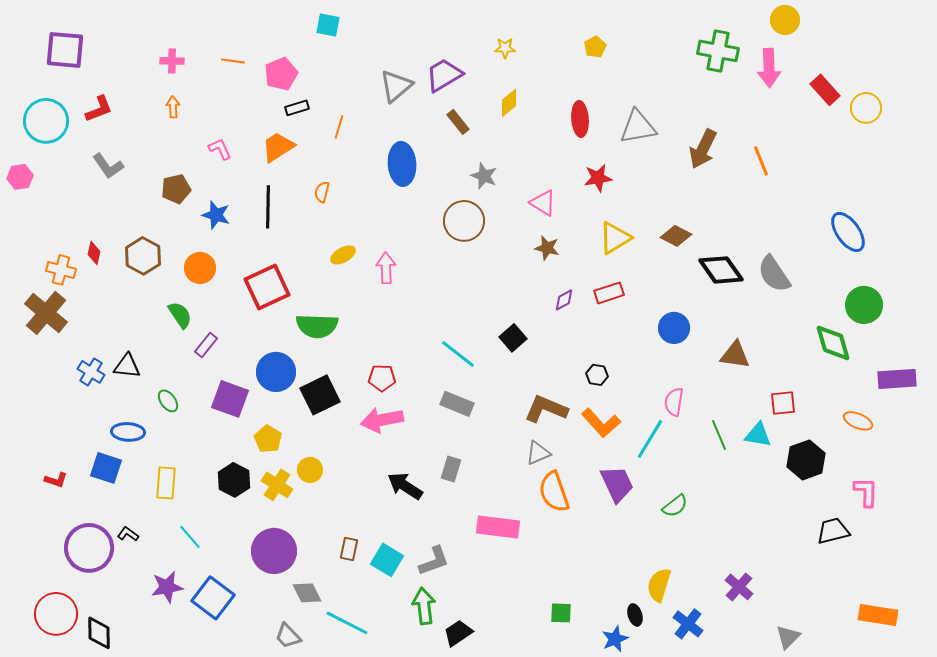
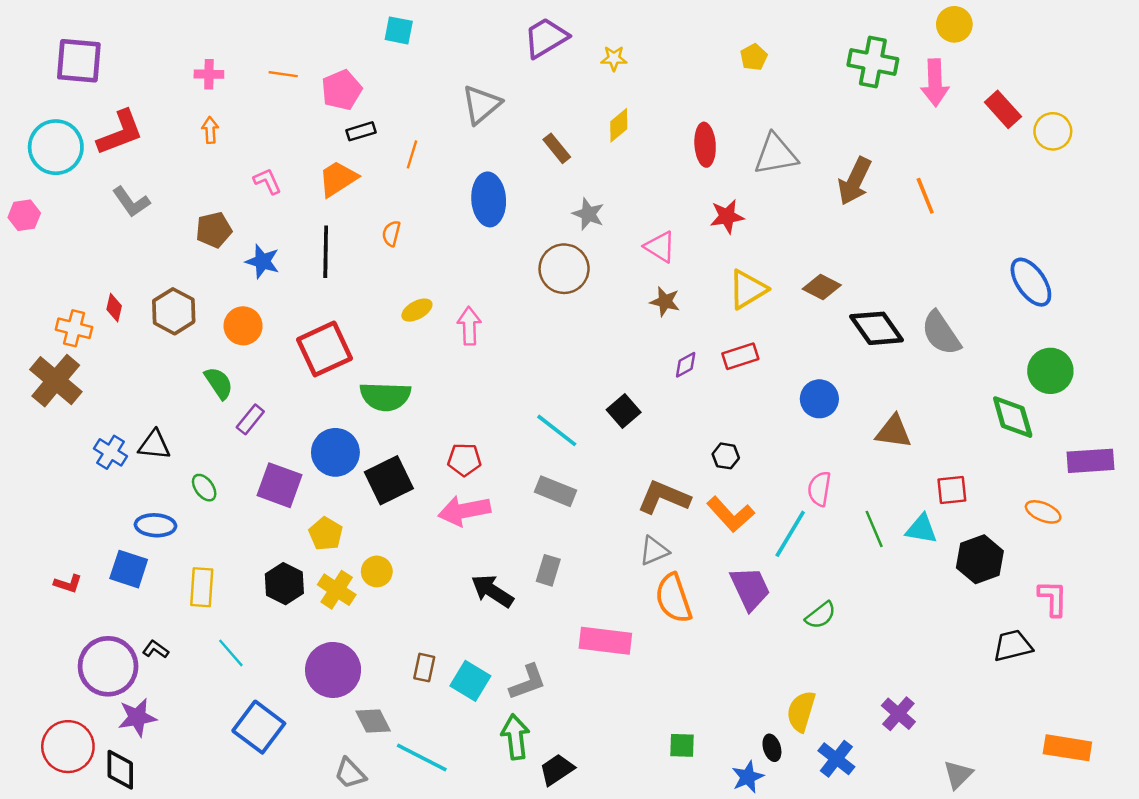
yellow pentagon: (595, 47) -> (754, 57), moved
purple trapezoid: (444, 75) -> (546, 38), moved
red L-shape: (99, 109) -> (120, 133), size x1.4
purple star: (167, 587) -> (137, 717), moved

